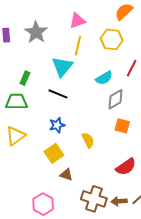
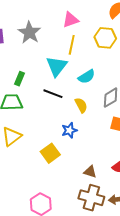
cyan semicircle: (104, 78) -> (87, 77), moved
blue star: (57, 125) -> (69, 130), moved
yellow semicircle: (88, 140) -> (81, 105), moved
brown triangle: (66, 175) -> (90, 172), moved

